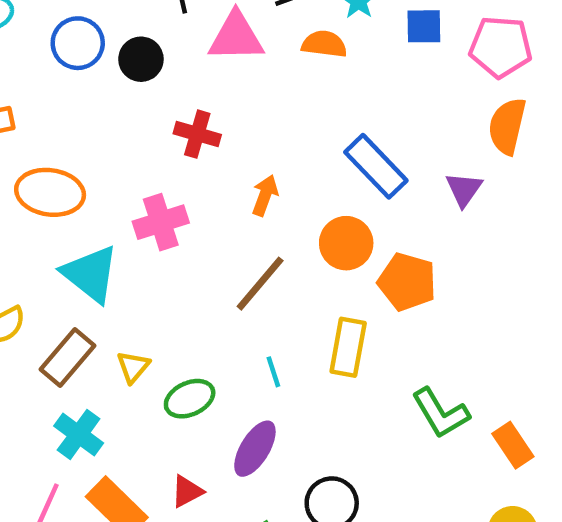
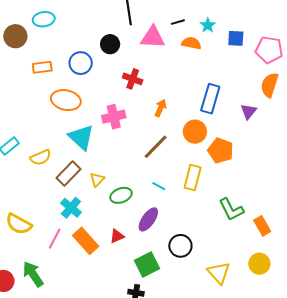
blue circle: (78, 43) -> (81, 63), moved
blue rectangle: (376, 166) -> (210, 99), turned 56
cyan line: (273, 372) -> (159, 186), turned -48

